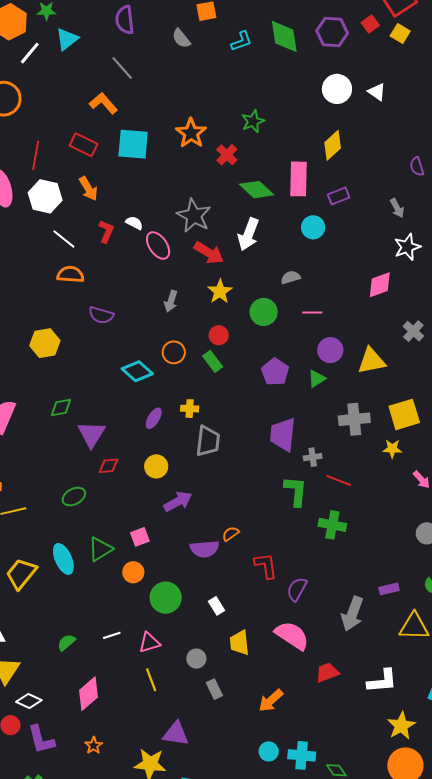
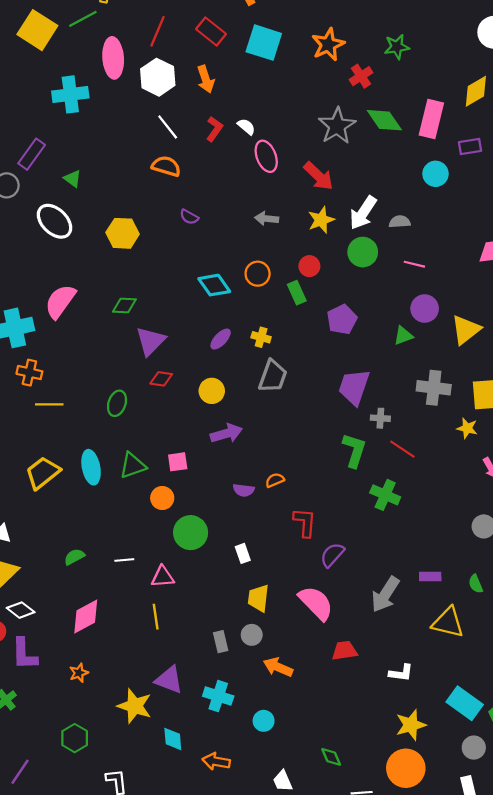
gray star: (194, 216) -> (337, 126), moved
white arrow: (248, 234) -> (363, 213), moved
gray arrow: (171, 301) -> (267, 219), turned 65
purple semicircle: (101, 315) -> (189, 217), size x0.7
yellow triangle: (371, 361) -> (466, 330), turned -40
purple pentagon: (275, 372) -> (342, 320), moved
green ellipse: (74, 497) -> (117, 403), turned -55
purple semicircle: (205, 549) -> (244, 490), size x0.7
gray circle: (196, 659) -> (252, 635), moved
white L-shape: (382, 681) -> (401, 673), size x0.7
orange arrow: (271, 701) -> (278, 667), turned 52
cyan cross: (302, 755) -> (218, 696), moved

